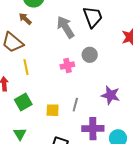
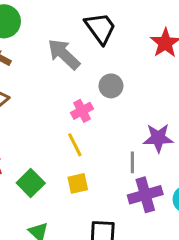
yellow line: (26, 67) -> (75, 145), moved
gray line: (75, 105) -> (132, 162), moved

